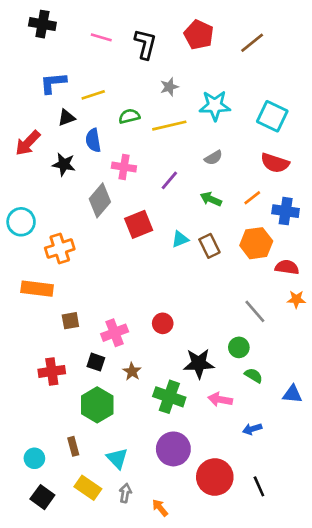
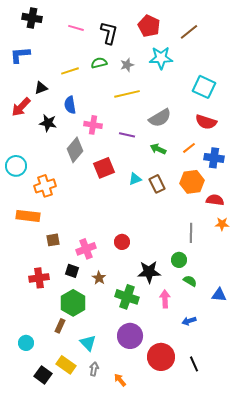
blue L-shape: (53, 83) -> (20, 55), moved
cyan star: (215, 106) -> (161, 58), moved
green semicircle: (129, 116) -> (99, 63), moved
black triangle: (66, 118) -> (41, 88), moved
gray semicircle: (213, 158) -> (160, 118), size x1.6
purple line: (169, 180) -> (127, 135), turned 63
gray line: (255, 311) -> (191, 233), turned 42
pink arrow: (220, 400) -> (165, 299), turned 78
brown rectangle: (73, 446) -> (60, 326), moved, turned 40
black square: (42, 497) -> (43, 375), moved

